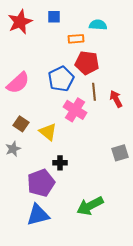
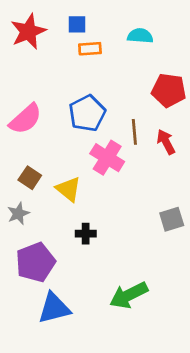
orange rectangle: (76, 39) -> (90, 49), moved
red pentagon: (87, 63) -> (169, 90), moved
purple pentagon: (41, 183) -> (36, 262), moved

